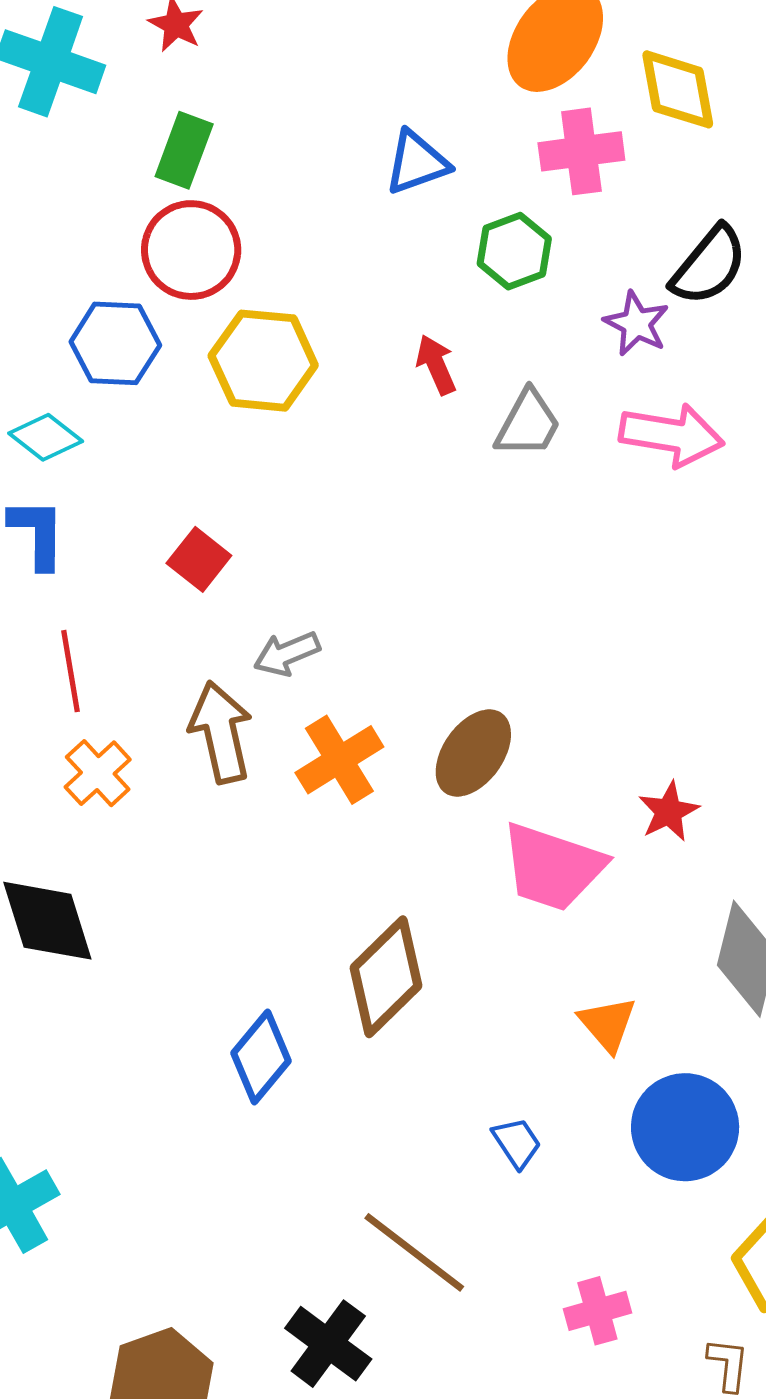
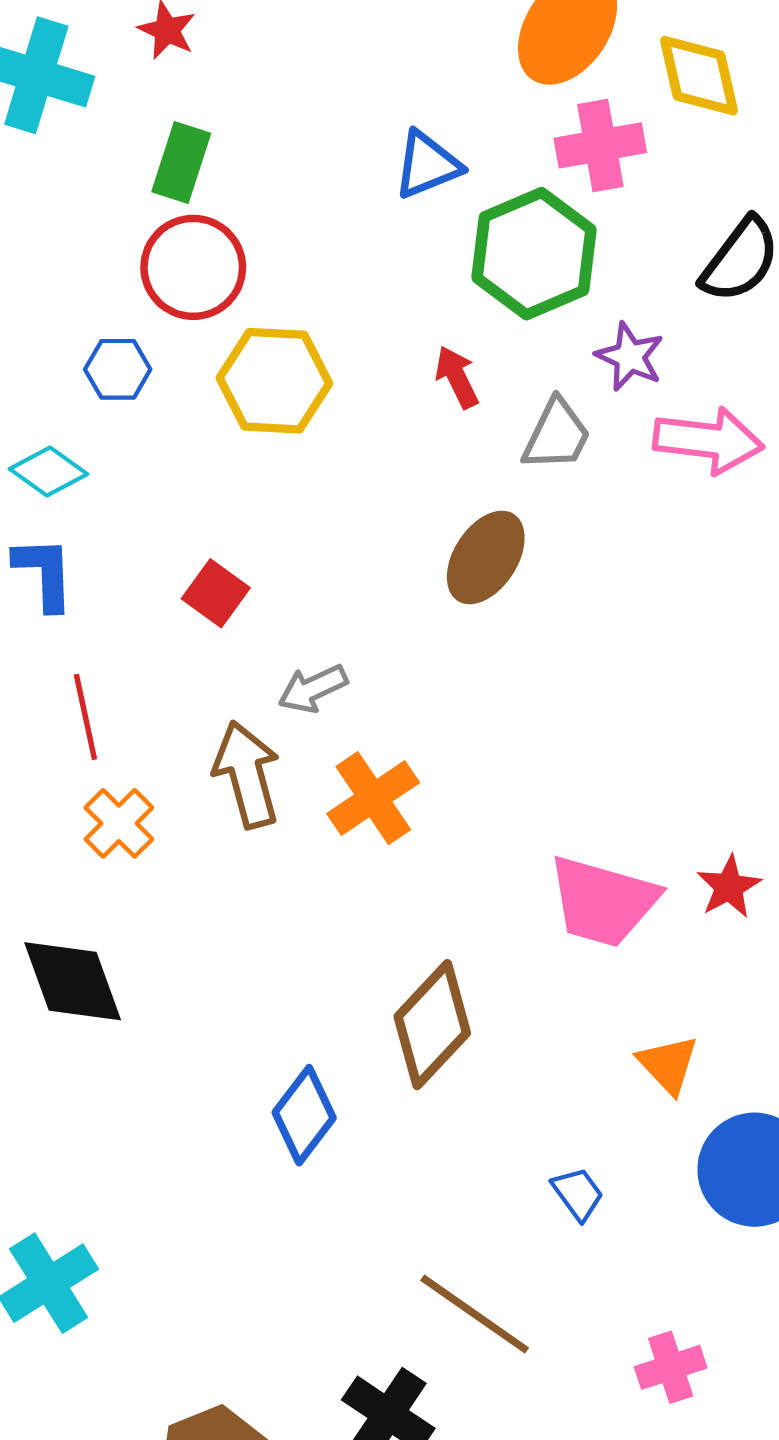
green hexagon: (514, 251) -> (534, 254), size x1.6
purple star: (636, 324) -> (630, 357), moved
blue hexagon: (115, 343) -> (118, 369), size x0.7
brown ellipse: (473, 753) -> (486, 557), moved
red star: (669, 812) -> (729, 887), moved

